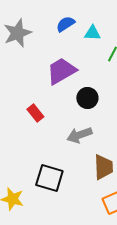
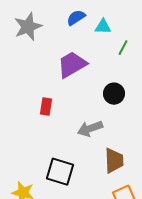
black circle: (87, 98) -> (114, 94), moved
red rectangle: (35, 113) -> (46, 107), turned 48

